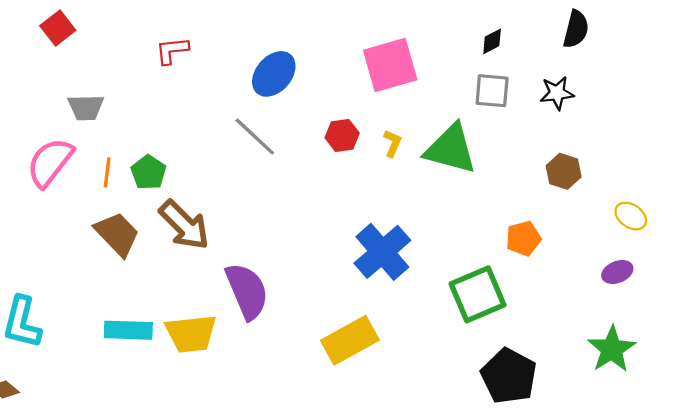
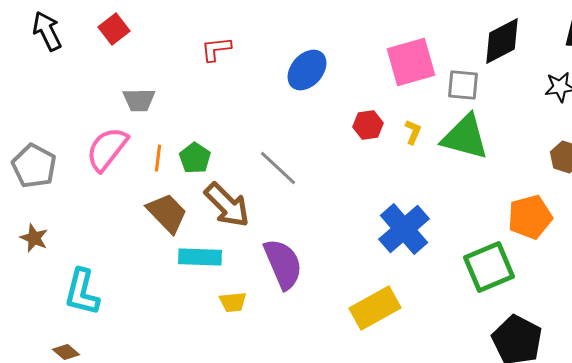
black diamond: (492, 41) -> (502, 41), size x2.0
gray square: (492, 91) -> (463, 85), moved
gray line: (255, 137) -> (278, 168), moved
orange pentagon: (523, 238) -> (530, 217), size x1.4
cyan rectangle: (128, 330) -> (200, 257), moved
yellow trapezoid: (191, 334) -> (233, 302), size x0.6

